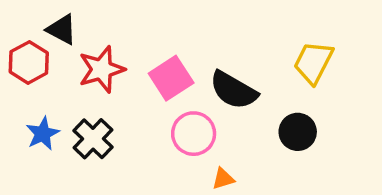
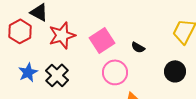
black semicircle: (233, 90) -> (138, 47), size x0.5

